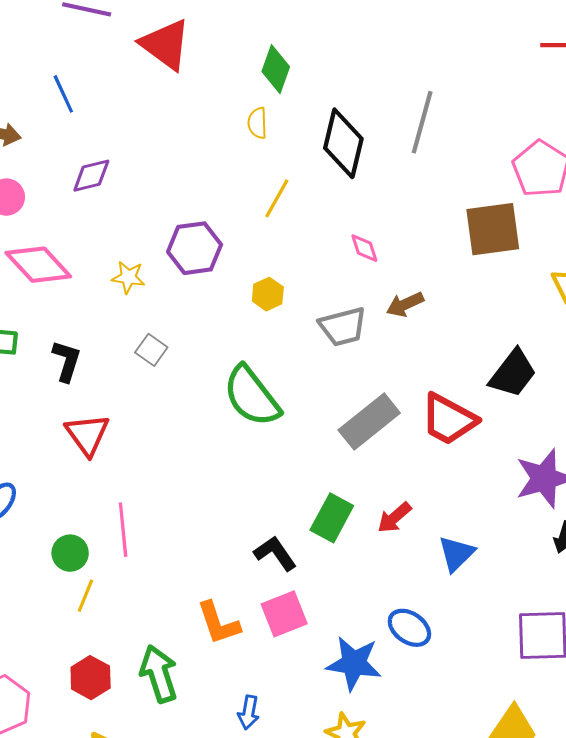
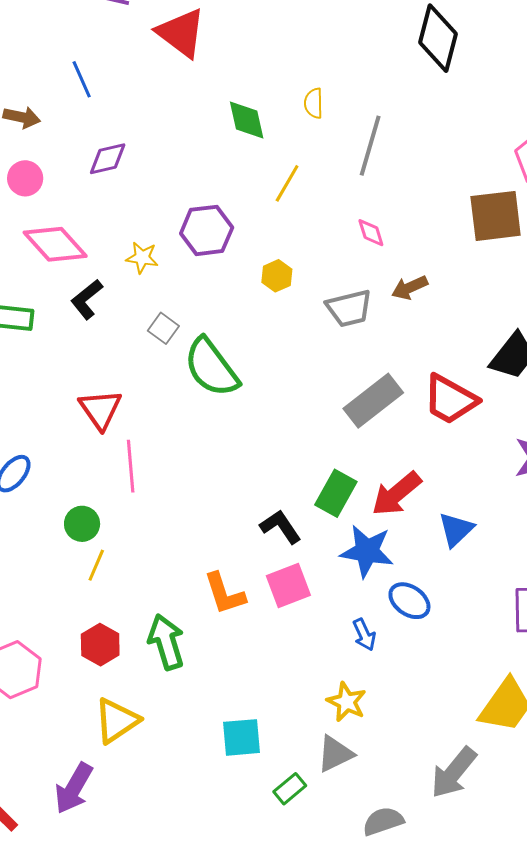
green diamond: (276, 69) -> (247, 120), moved, turned -33
gray line: (422, 122) -> (370, 146), moved
yellow semicircle: (257, 123) -> (314, 103), moved
black diamond: (343, 143) -> (438, 38), moved
black L-shape: (67, 361) -> (87, 299), moved, turned -147
green semicircle: (252, 396) -> (211, 367), moved
red arrow: (394, 518) -> (396, 494), size x1.5
pink line: (123, 530) -> (131, 466), moved
blue star: (354, 663) -> (367, 551), moved
blue arrow: (249, 712) -> (364, 635), moved, turned -36

